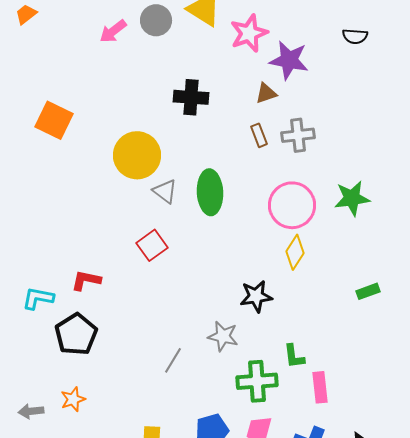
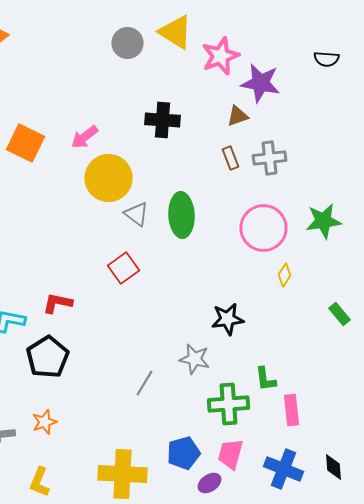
pink arrow: (113, 31) -> (84, 137), moved
yellow diamond: (295, 252) -> (284, 275), moved, size x0.7
green rectangle: (368, 291) -> (340, 314), turned 70

